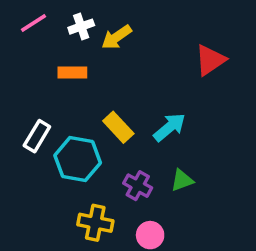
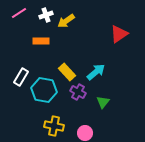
green triangle: (182, 180) -> (103, 102), turned -32
purple cross: (138, 186) -> (78, 92), moved

